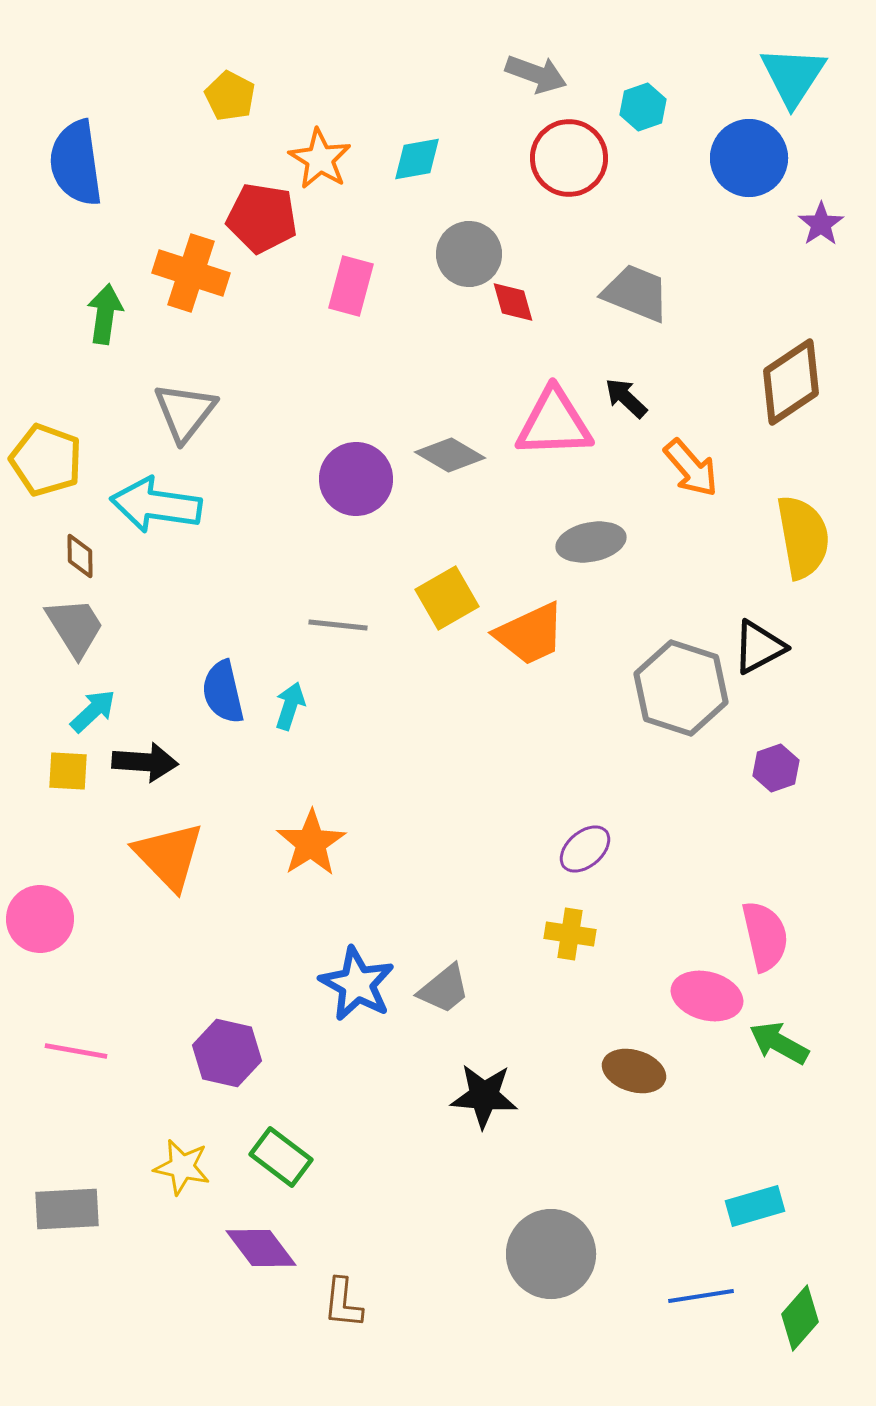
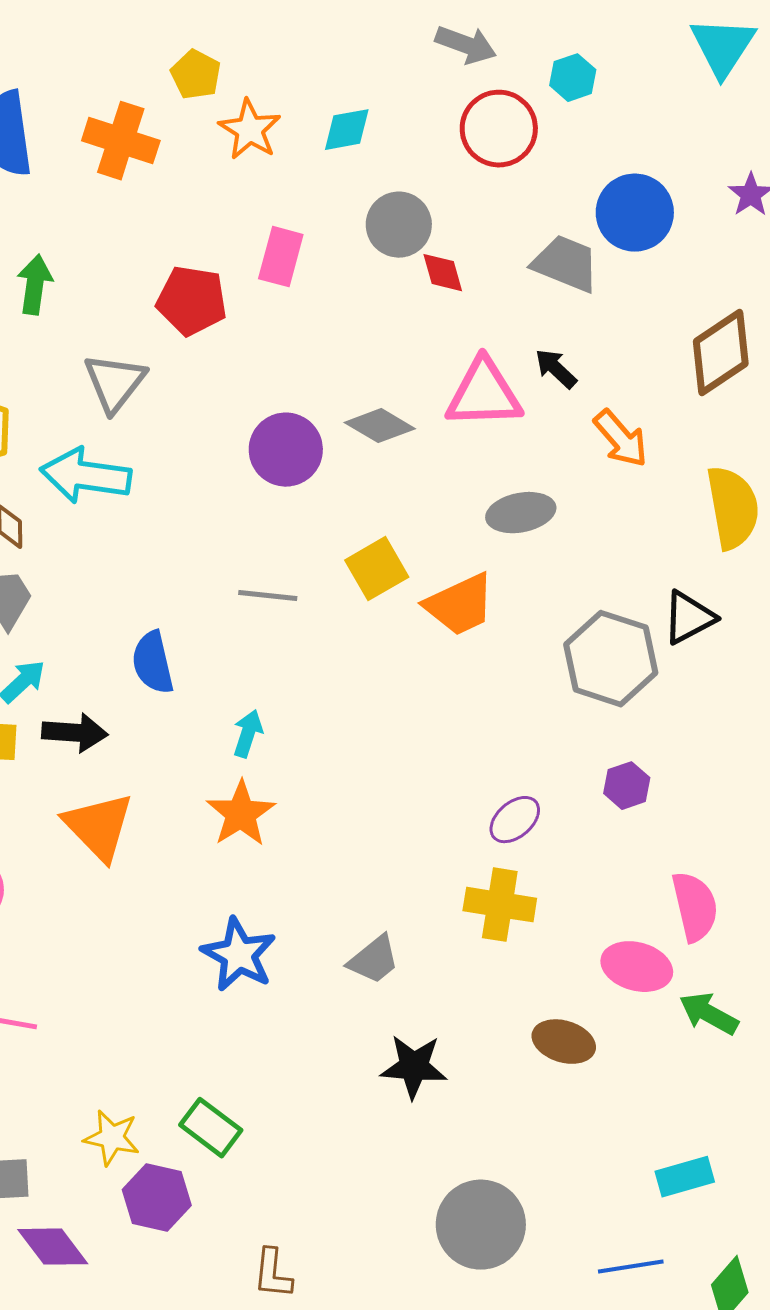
yellow pentagon: (230, 96) -> (196, 75), moved
blue circle: (749, 158) -> (635, 213), moved
red pentagon: (262, 218) -> (192, 301), moved
orange cross: (191, 273) -> (121, 141), moved
cyan arrow: (290, 706) -> (248, 734), moved
purple hexagon: (776, 768) -> (627, 786), moved
yellow cross: (570, 934) -> (500, 905), size x1.4
blue star: (357, 984) -> (239, 955), moved
purple hexagon: (227, 1053) -> (157, 1198), moved
purple diamond: (261, 1248) -> (53, 1247), moved

